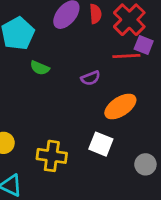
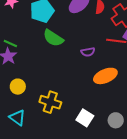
green semicircle: (40, 68) -> (53, 38), size x1.5
white square: (101, 144) -> (85, 118), moved

